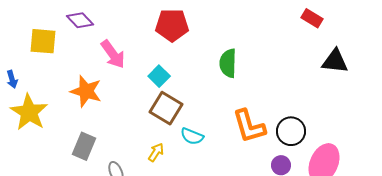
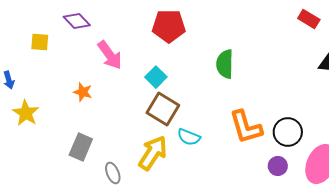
yellow square: (43, 41) -> (40, 42), size x0.7
orange star: (86, 91) -> (83, 92), size x0.6
yellow star: (29, 112) -> (26, 113), size x0.7
yellow arrow: (156, 152) -> (153, 153), size x1.8

